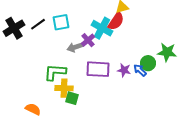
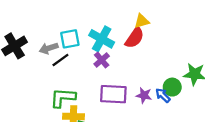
black line: (38, 24) -> (60, 60), moved
cyan cross: (102, 28) -> (102, 39), moved
gray arrow: (75, 47) -> (49, 48), moved

